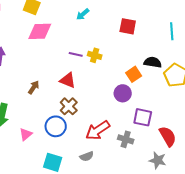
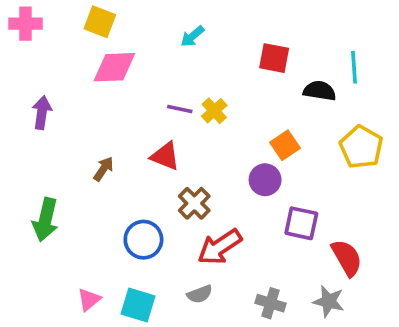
yellow cross: (95, 55) -> (214, 111), turned 32
black semicircle: (153, 62) -> (320, 91), moved
brown cross: (69, 106) -> (194, 203), moved
pink triangle: (26, 134) -> (89, 300), moved
gray cross: (126, 139) -> (271, 303), moved

